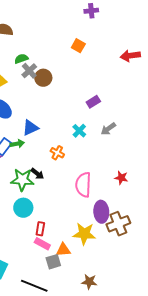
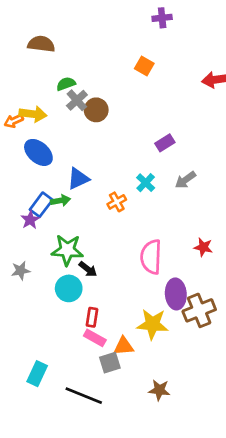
orange cross: (57, 153) -> (117, 202), moved, turned 32
black arrow: (37, 174) -> (88, 269), moved

